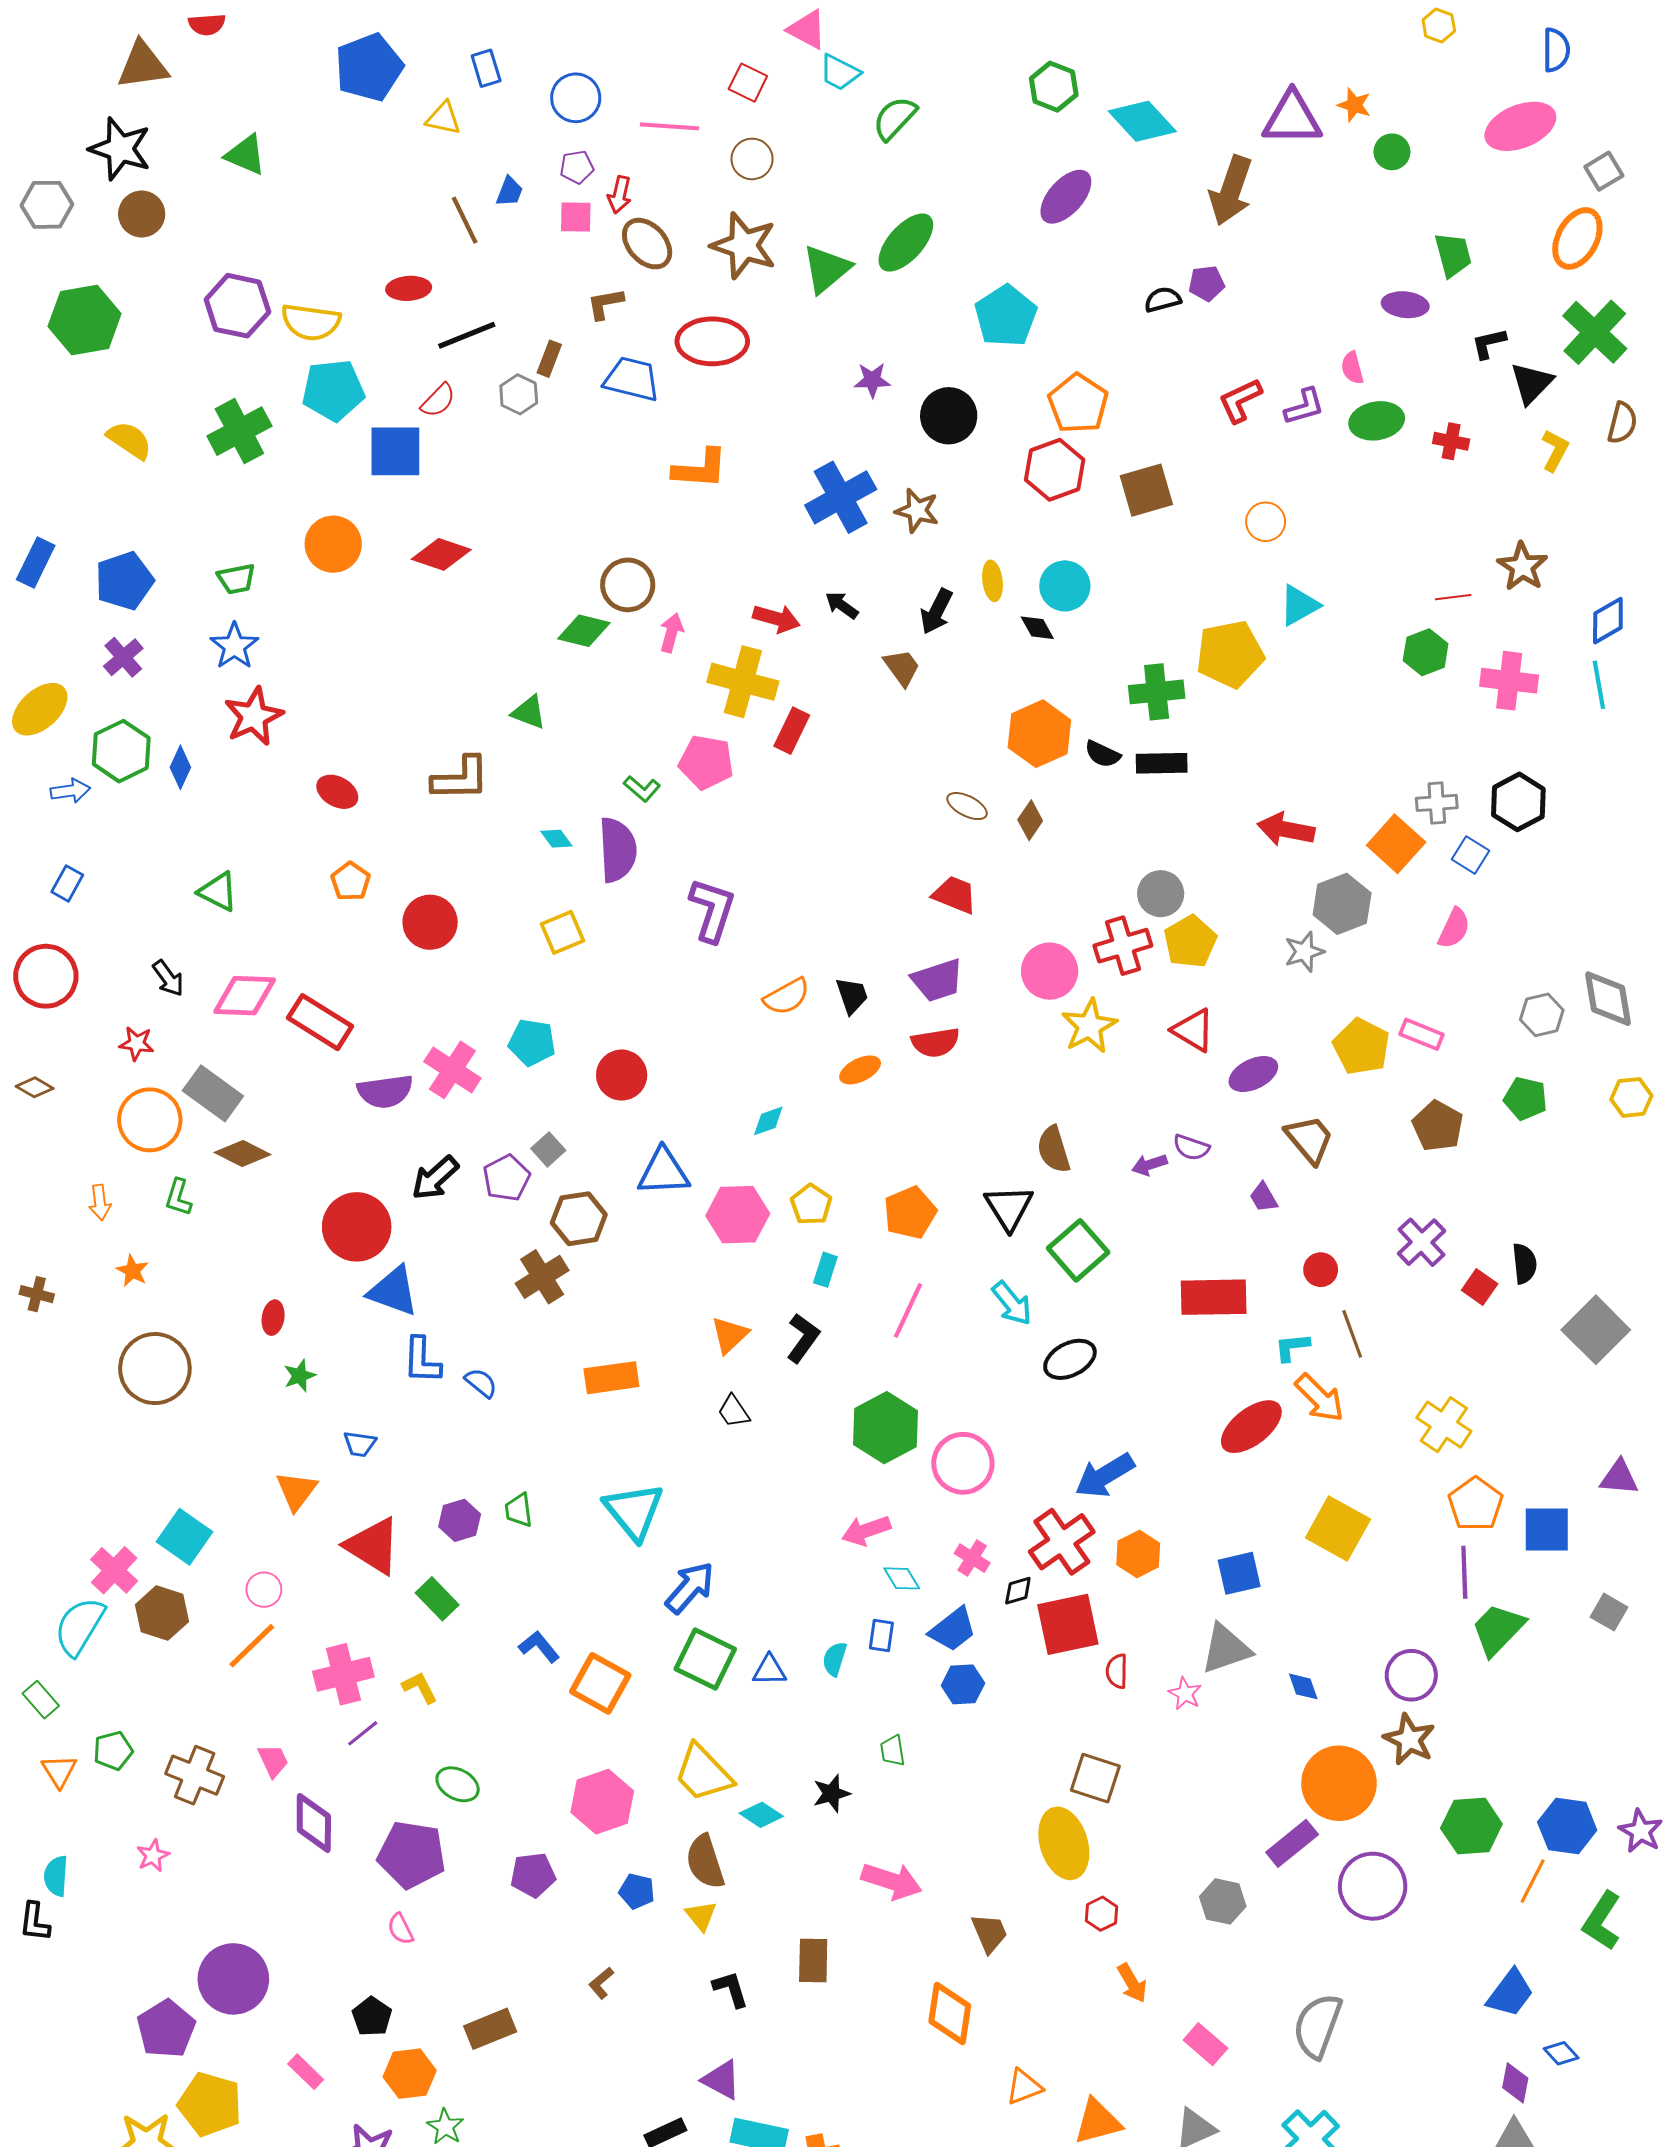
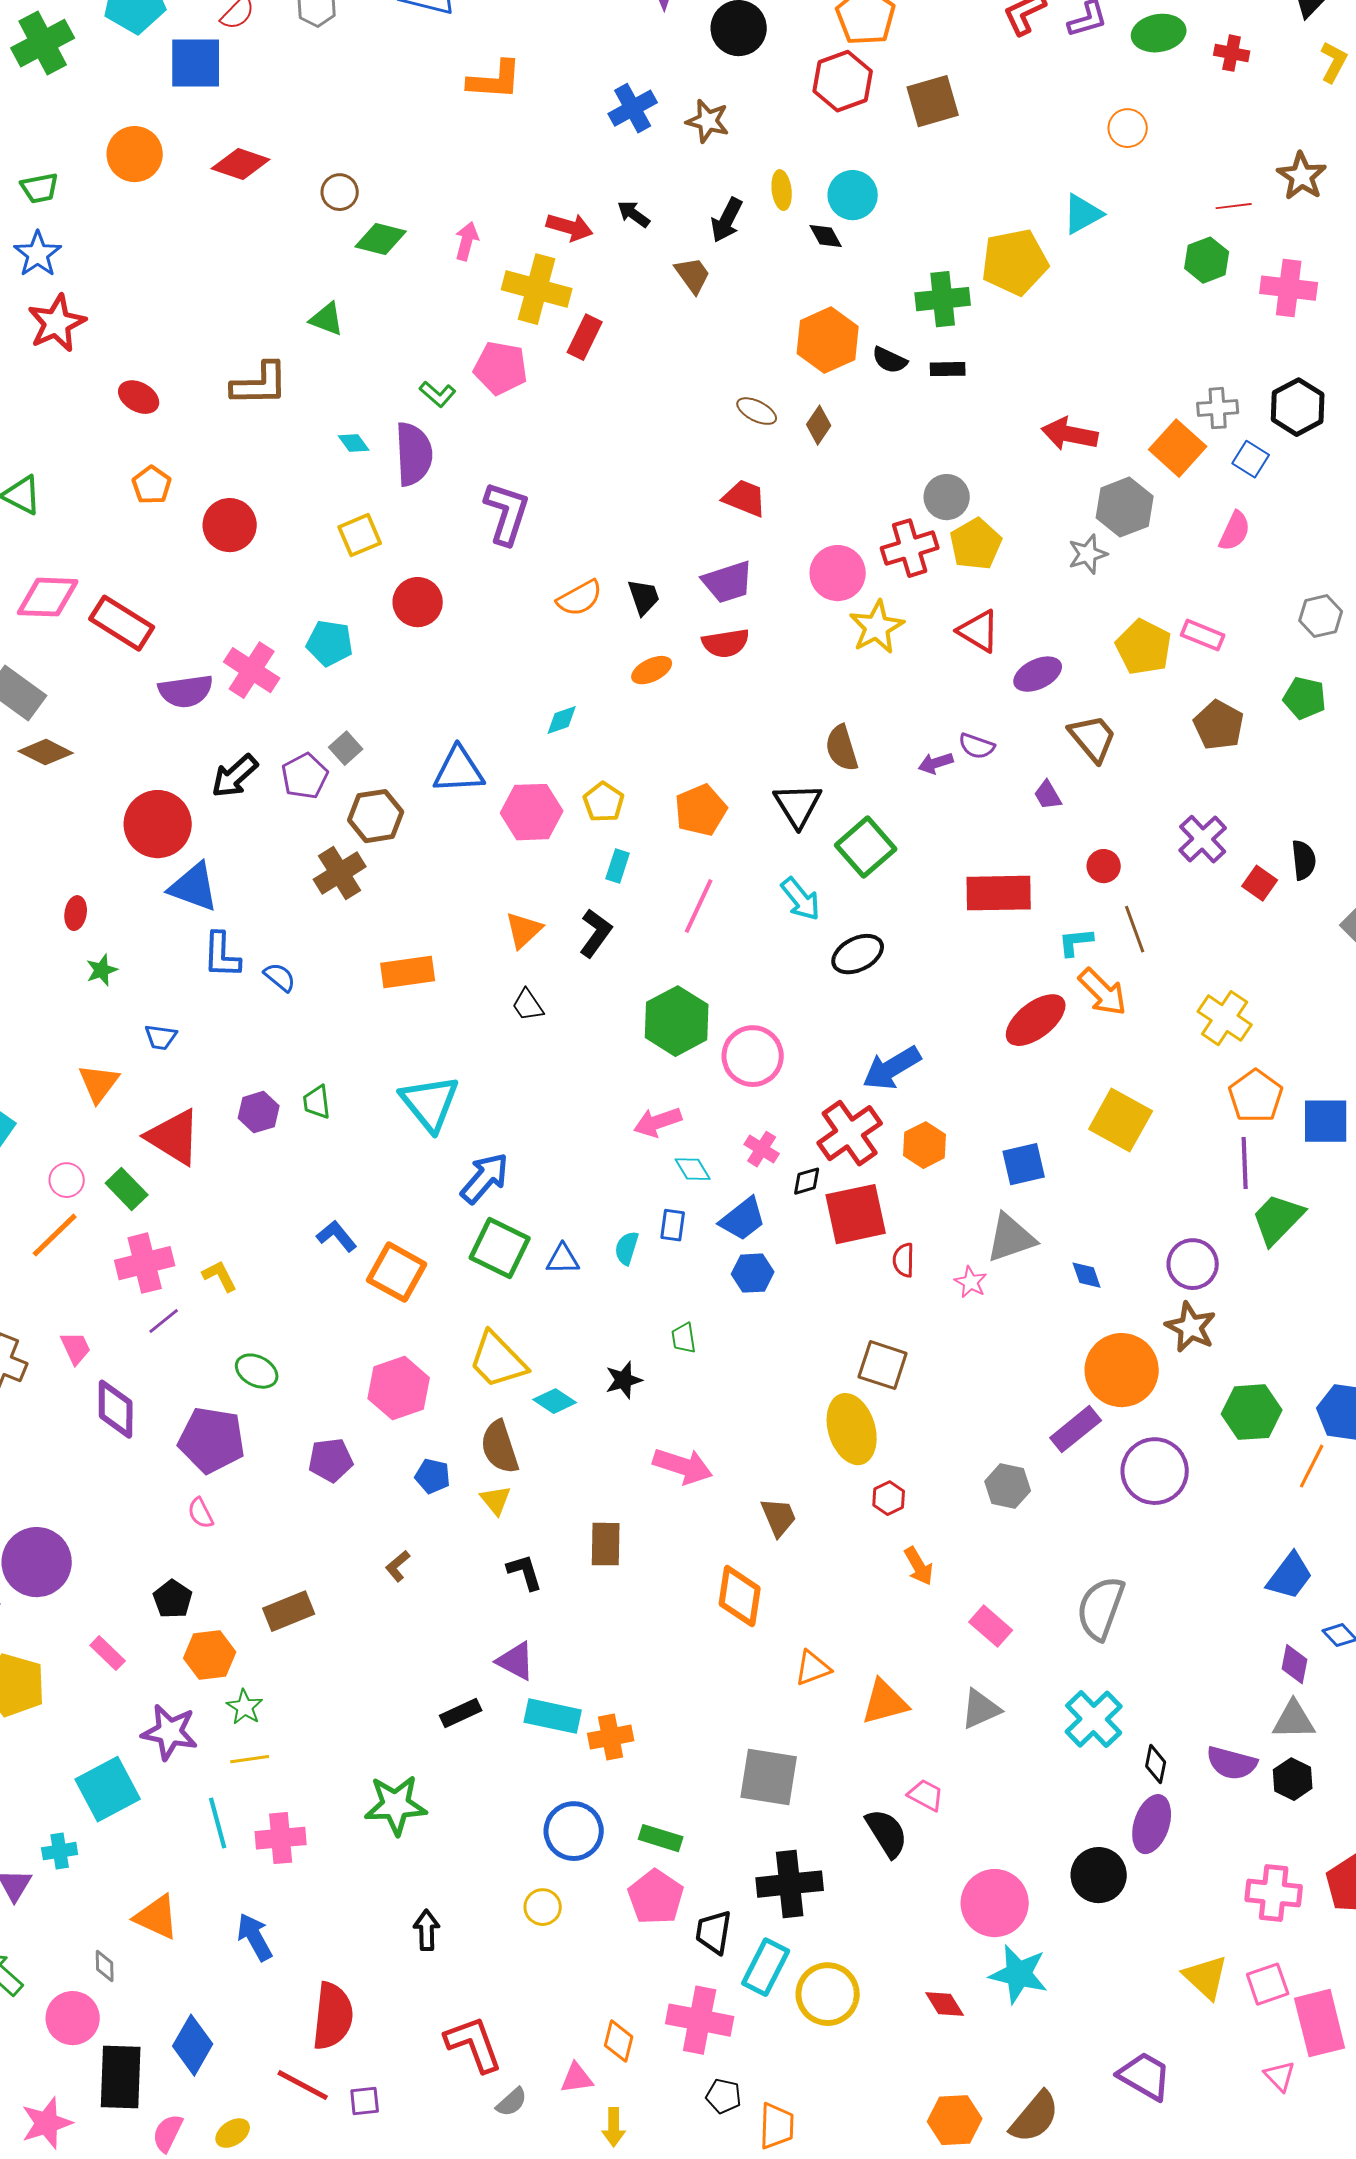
blue cross: (841, 497) -> (633, 108), size x0.7
orange circle: (1266, 522) -> (1128, 128), moved
brown circle: (628, 585) -> (340, 192), moved, size x0.7
black rectangle: (1162, 763) -> (948, 369), size x0.7
red circle: (622, 1075) -> (418, 602), moved
green rectangle: (437, 1599) -> (127, 1189), moved

